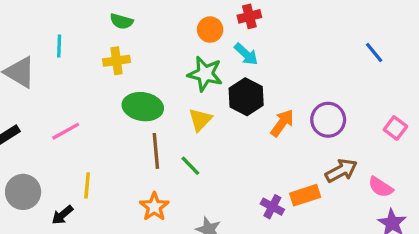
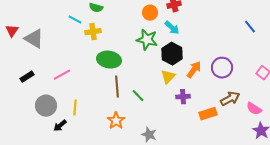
cyan line: (59, 46) -> (75, 20), moved, turned -64
yellow triangle: (200, 120) -> (168, 77), moved
gray circle: (23, 192) -> (46, 106), moved
purple cross: (272, 207) -> (183, 97), moved, turned -32

